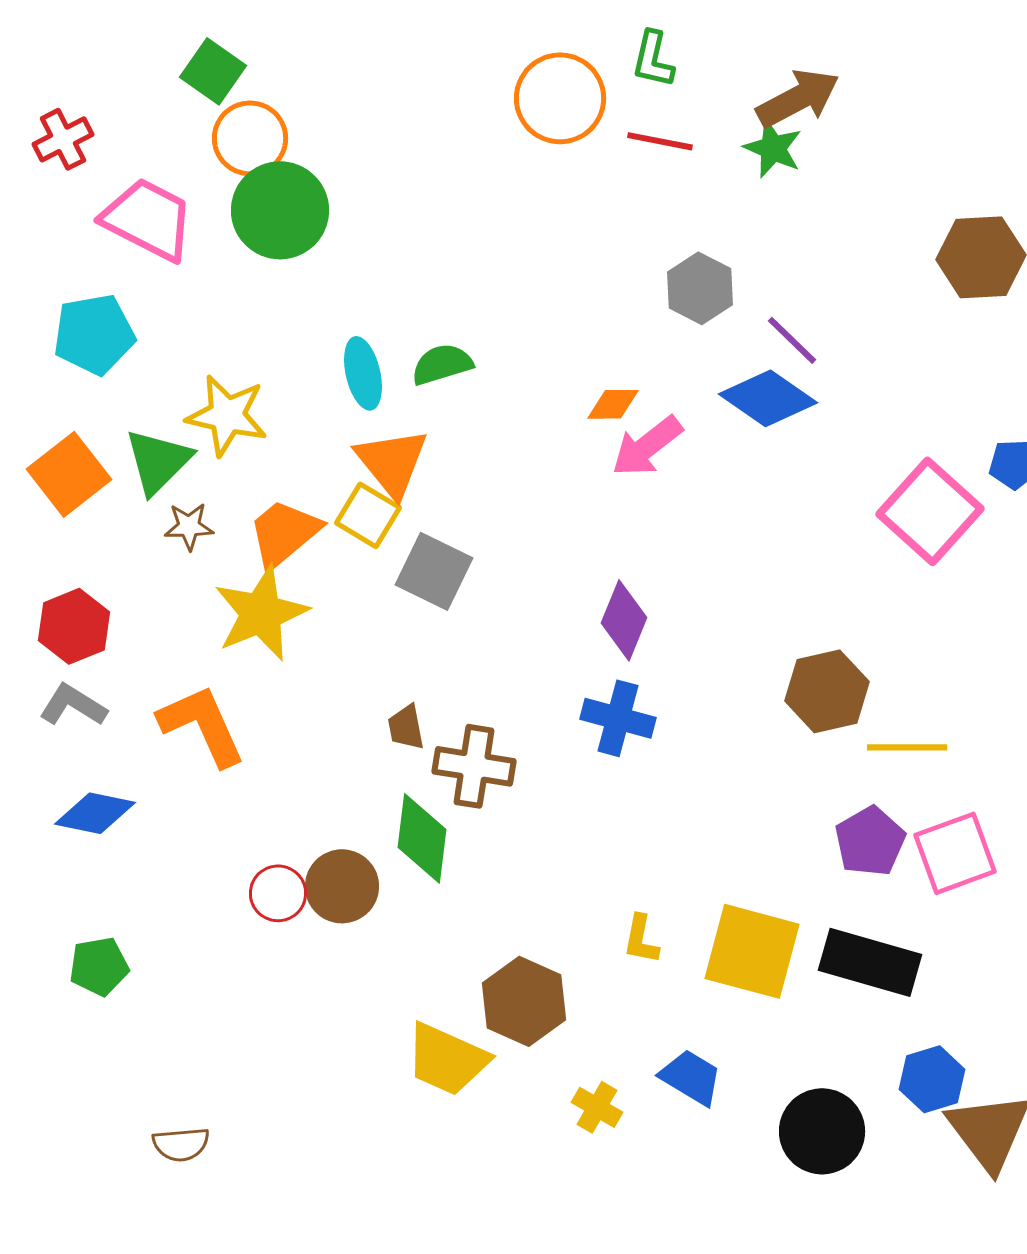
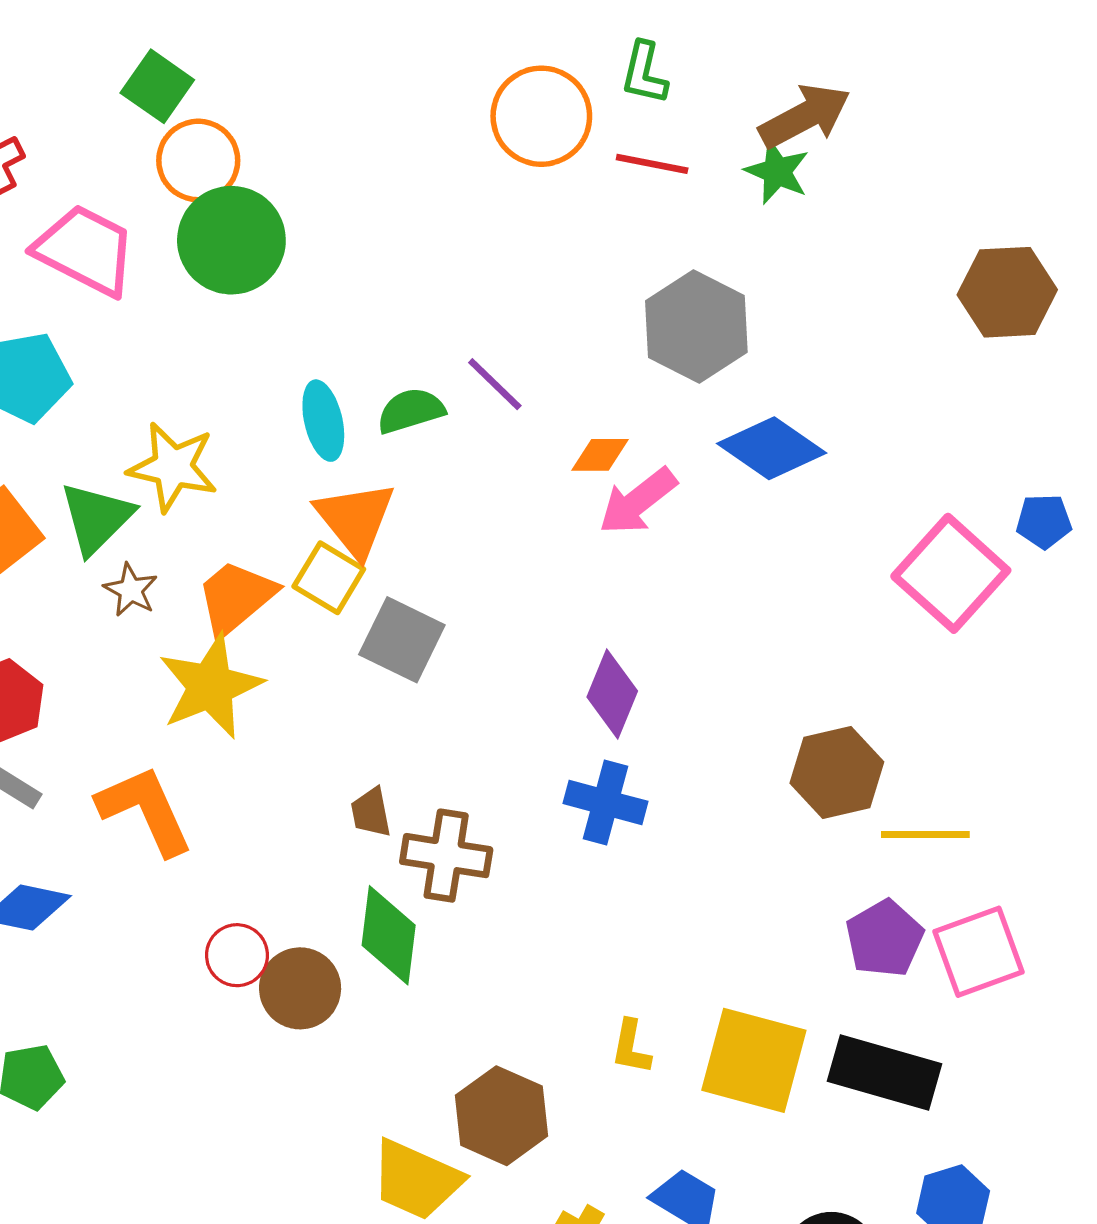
gray hexagon: (700, 288) -> (696, 327), size x1.4
purple line: (792, 340) -> (495, 384), moved
brown star: (189, 526) -> (131, 590), turned 30
red circle: (278, 893) -> (237, 955), moved

